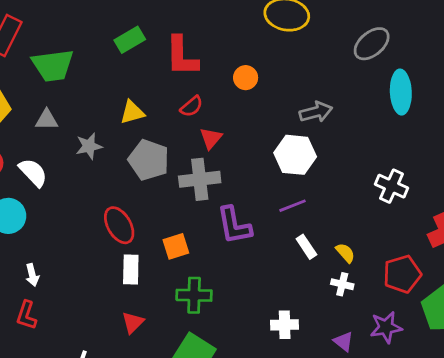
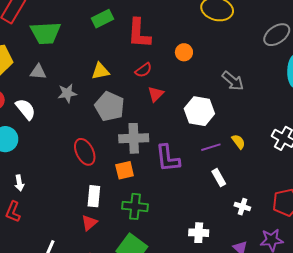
gray arrow: (316, 112) -> (233, 81), turned 50
white hexagon: (295, 155) -> (199, 111), moved
gray cross: (200, 179) -> (134, 138), moved
yellow semicircle: (345, 253) -> (238, 142), moved
white rectangle: (131, 269) -> (94, 196), moved

